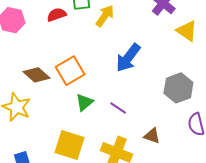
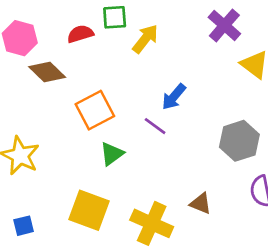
blue arrow: (128, 58) -> (174, 97), size x0.7
brown diamond: (36, 75) -> (47, 72), moved
purple line: (118, 108) -> (155, 126), moved

